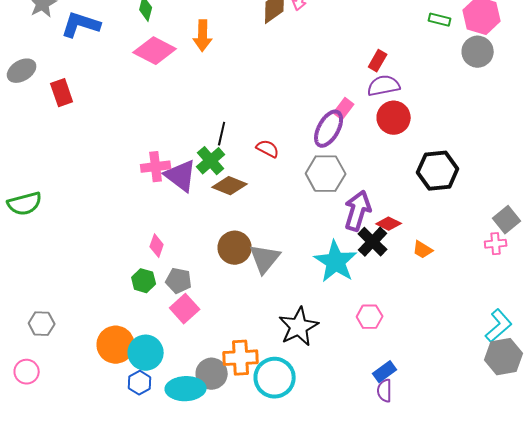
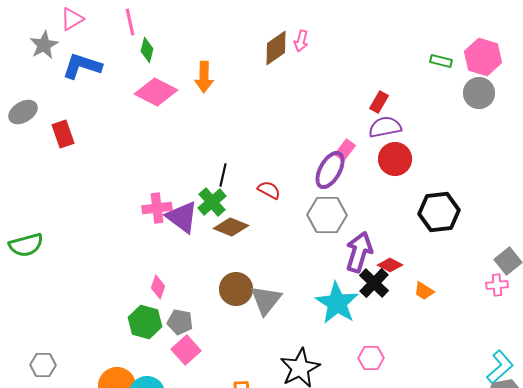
green hexagon: (144, 281) -> (145, 322), size x1.4

